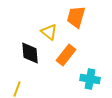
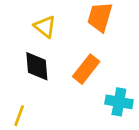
yellow triangle: (49, 32) -> (45, 27), moved

